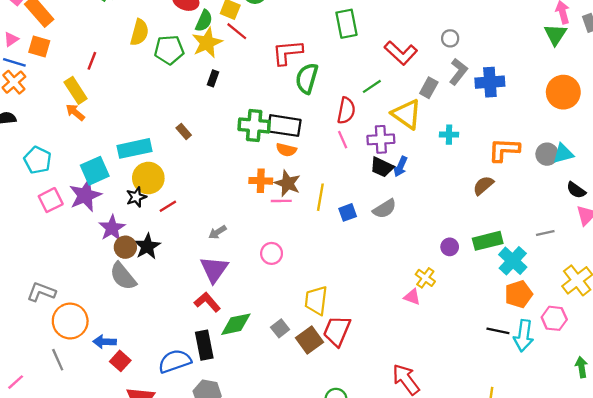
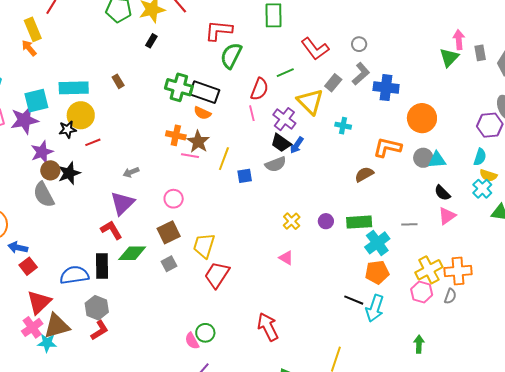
orange circle: (563, 92) -> (422, 118), moved
purple cross: (381, 139) -> (284, 119), turned 30
gray semicircle: (385, 209) -> (276, 164), moved
yellow cross: (425, 278) -> (292, 221), moved
pink hexagon: (554, 318) -> (422, 292), moved
brown square: (309, 340) -> (169, 232), moved

